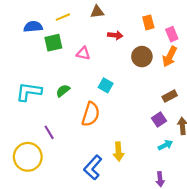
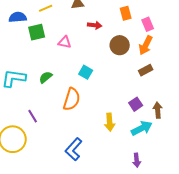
brown rectangle: (170, 96) -> (146, 70), moved
cyan arrow: (165, 145) -> (142, 128), size x1.5
yellow arrow: (118, 152) -> (110, 122), moved

